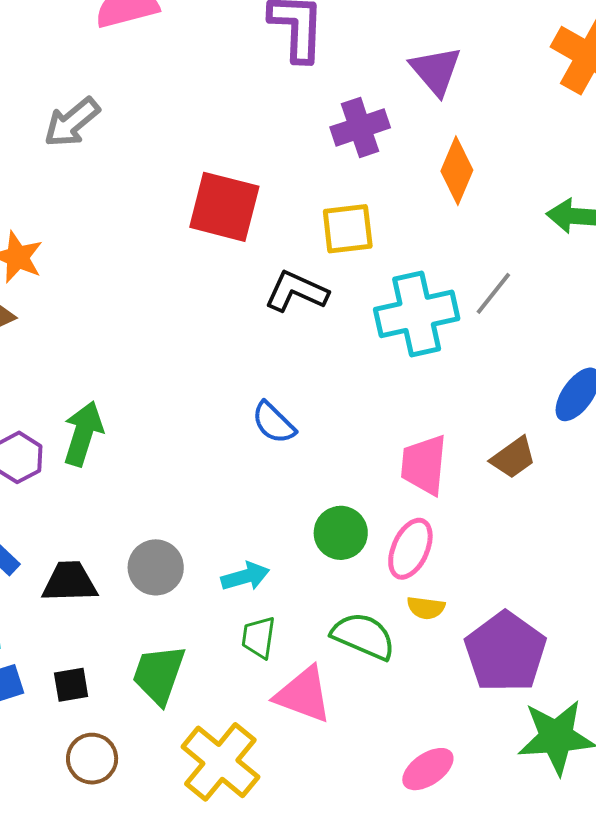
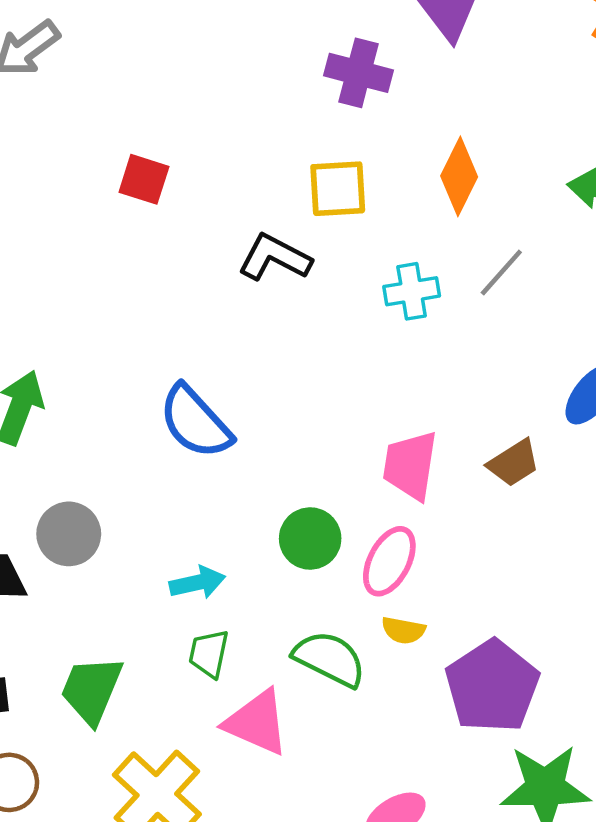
purple cross: (360, 127) -> (358, 73), turned 30
orange diamond: (457, 171) -> (459, 176), moved
red square: (224, 207) -> (144, 179), moved, size x0.6
cyan cross: (417, 314) -> (412, 291), size x0.6
blue semicircle: (274, 423) -> (195, 422), moved, size x1.5
gray circle: (156, 567) -> (69, 534), moved

